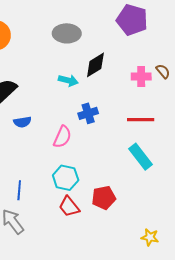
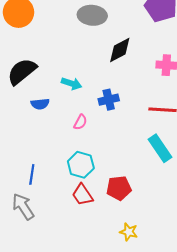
cyan arrow: (68, 80) -> (72, 84), moved
pink semicircle: (62, 137) -> (80, 122), size x0.7
yellow star: (150, 237) -> (129, 232), moved

